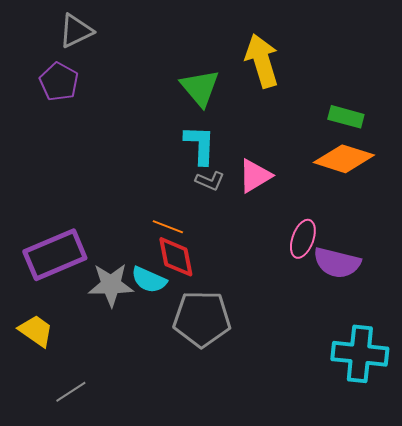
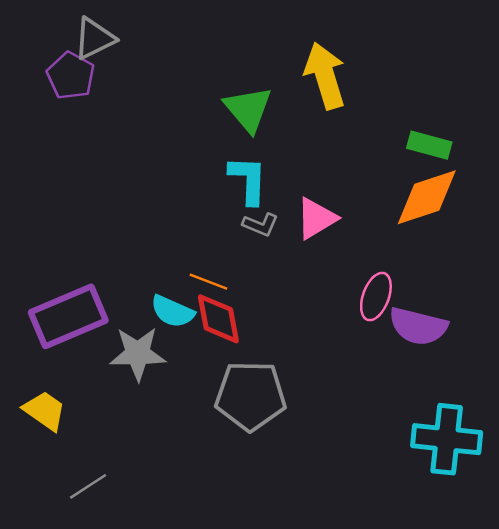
purple pentagon: (59, 82) -> (71, 76), moved
orange diamond: (344, 159) -> (427, 197), turned -36
cyan semicircle: (149, 280) -> (172, 311), moved

